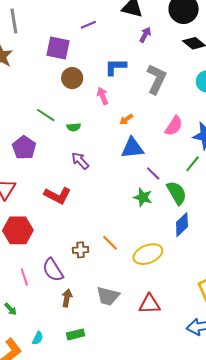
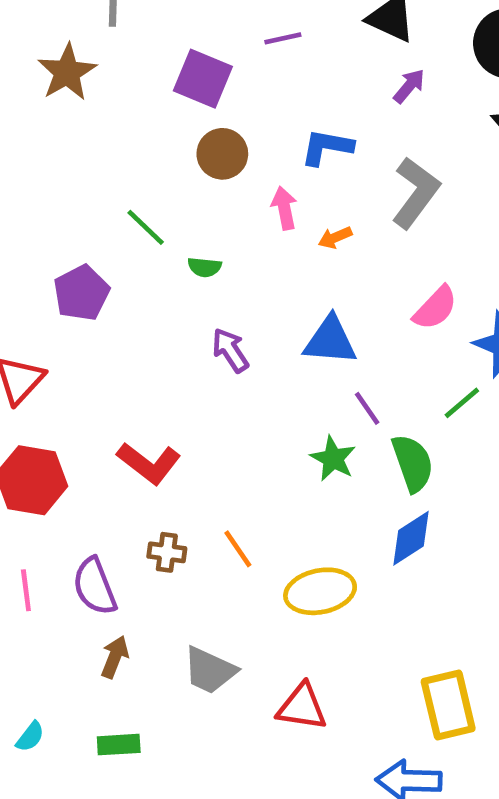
orange arrow: (126, 119) -> (335, 238), moved
purple arrow: (80, 161) -> (230, 350), moved
red L-shape: (58, 195) -> (149, 463), moved

